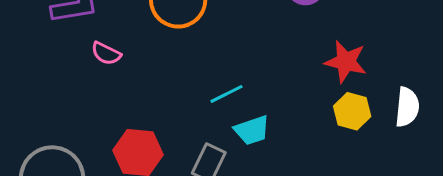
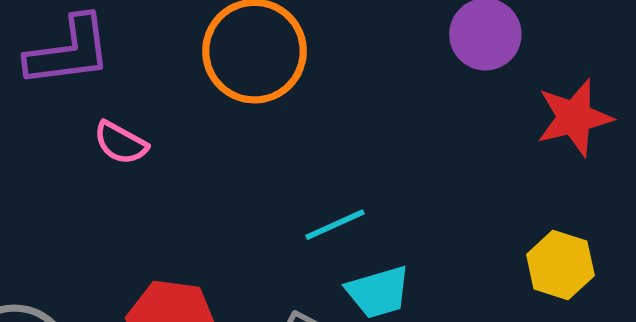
red star: (346, 62) -> (574, 118), moved, turned -30

